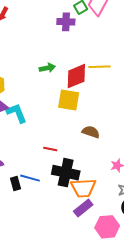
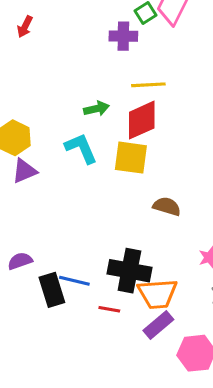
yellow line: (99, 67) -> (148, 85), moved
cyan L-shape: (17, 113) -> (81, 148), moved
red line: (50, 149) -> (109, 309), moved
black rectangle: (15, 184) -> (52, 290), size x1.5

